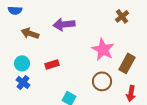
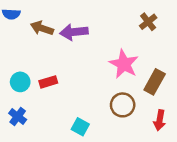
brown arrow: (30, 33) -> (42, 28), moved
red rectangle: (52, 64) -> (48, 82), moved
blue cross: (23, 82) -> (18, 116), moved

